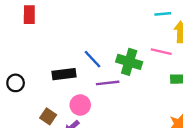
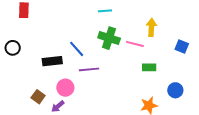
cyan line: (163, 14) -> (105, 11), moved
green cross: (129, 62) -> (109, 38), moved
black circle: (16, 83) -> (13, 48), moved

